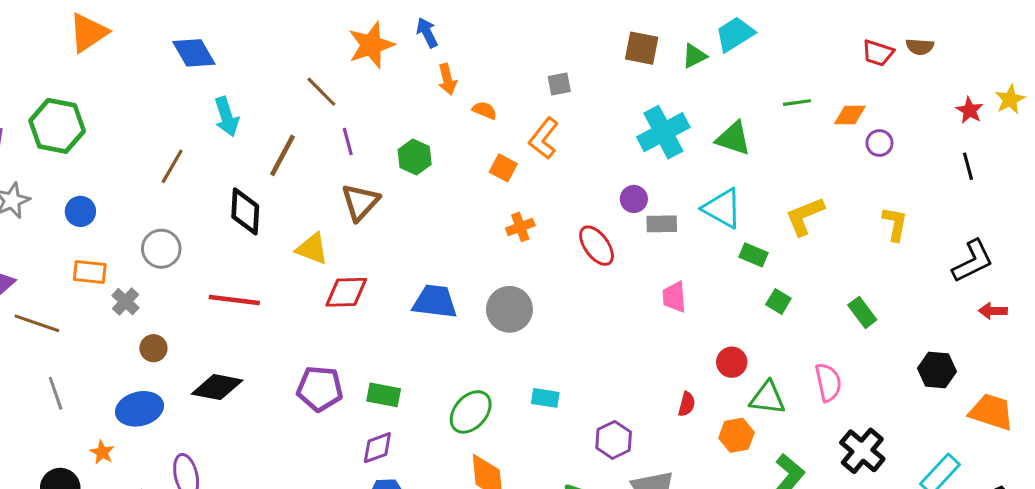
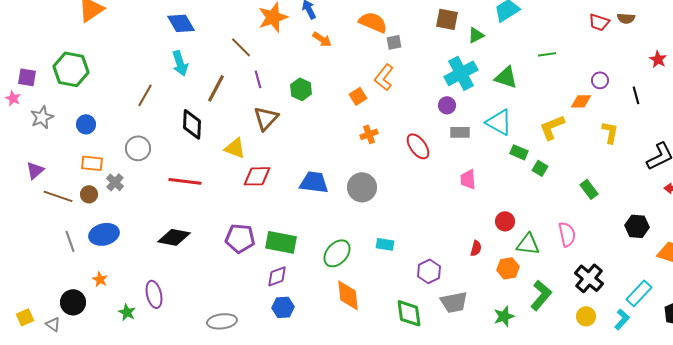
blue diamond: (194, 53) -> (181, 23), moved
green triangle: (694, 56) -> (476, 35), moved
orange arrow: (447, 79) -> (322, 39), turned -42
orange semicircle: (485, 110) -> (373, 22), moved, size x1.8
orange diamond: (850, 115) -> (581, 101), moved
black line: (968, 166) -> (636, 95), moved
orange square: (503, 168) -> (358, 96), turned 30
purple circle: (634, 199) -> (447, 105), moved
green square: (778, 302) -> (540, 168), moved
brown circle: (153, 348) -> (89, 194), moved
green rectangle: (384, 395) -> (281, 242), size x1.4
blue ellipse: (139, 409) -> (104, 234), moved

